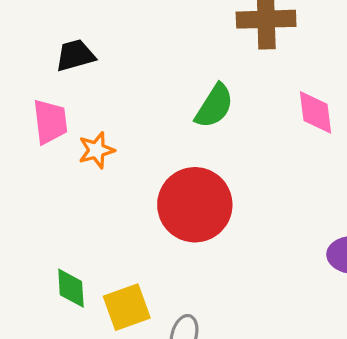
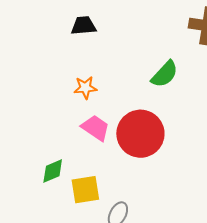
pink trapezoid: (50, 122) -> (96, 128), moved, turned -60
green diamond: (71, 288) -> (53, 171), turned 60

